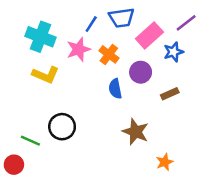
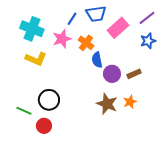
blue star: (173, 52) -> (148, 41), moved
purple circle: (141, 72) -> (112, 74), moved
blue semicircle: (115, 89) -> (97, 60), moved
orange star: (165, 162) -> (130, 102), moved
red circle: (14, 165) -> (44, 126), moved

